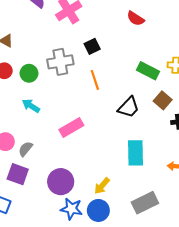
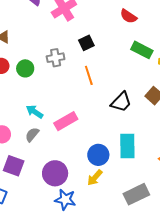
gray cross: (60, 62) -> (56, 58), size x0.7
green rectangle: (148, 71) -> (142, 50), moved
cyan arrow: (31, 106) -> (35, 112), moved
gray semicircle: (25, 149) -> (32, 135), moved
blue circle: (98, 210) -> (98, 155), moved

